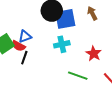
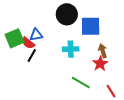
brown arrow: (92, 13) -> (103, 51), moved
blue square: (65, 19) -> (91, 26), moved

